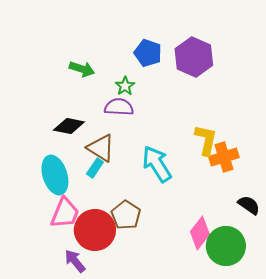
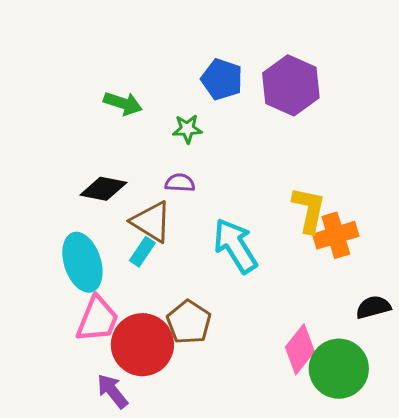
green star: (125, 86) -> (187, 129), turned 30
purple semicircle: (119, 107) -> (180, 183), moved, size x0.7
black semicircle: (249, 205) -> (373, 307), turned -50

